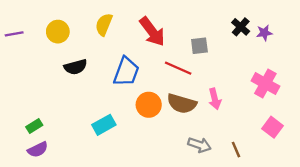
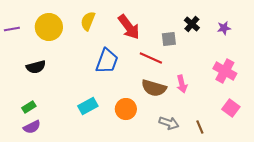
black cross: (241, 27) -> (192, 24), moved
yellow circle: (58, 32) -> (49, 27), size x1.4
black semicircle: (76, 67) -> (36, 67), moved
orange circle: (149, 105) -> (126, 109), moved

